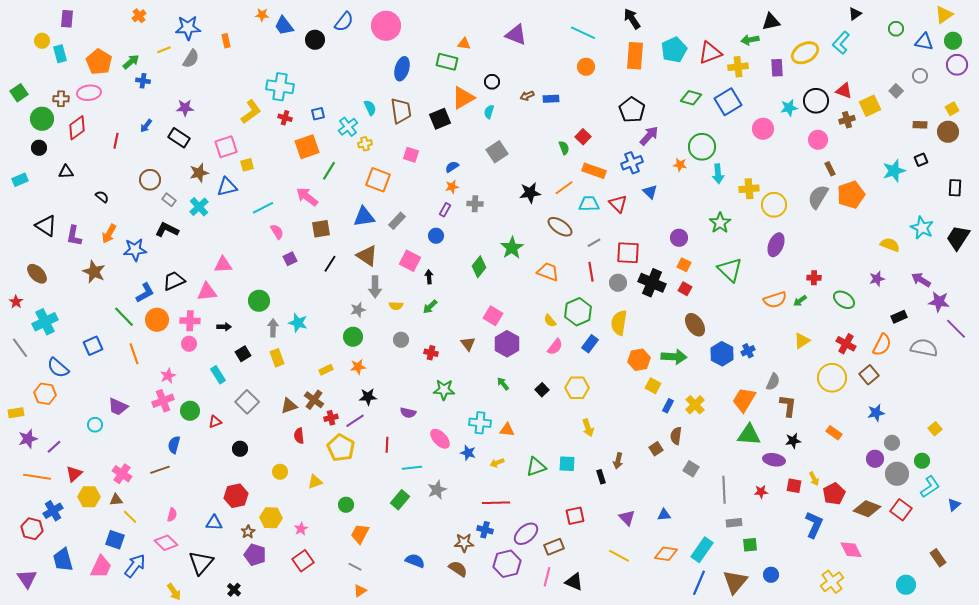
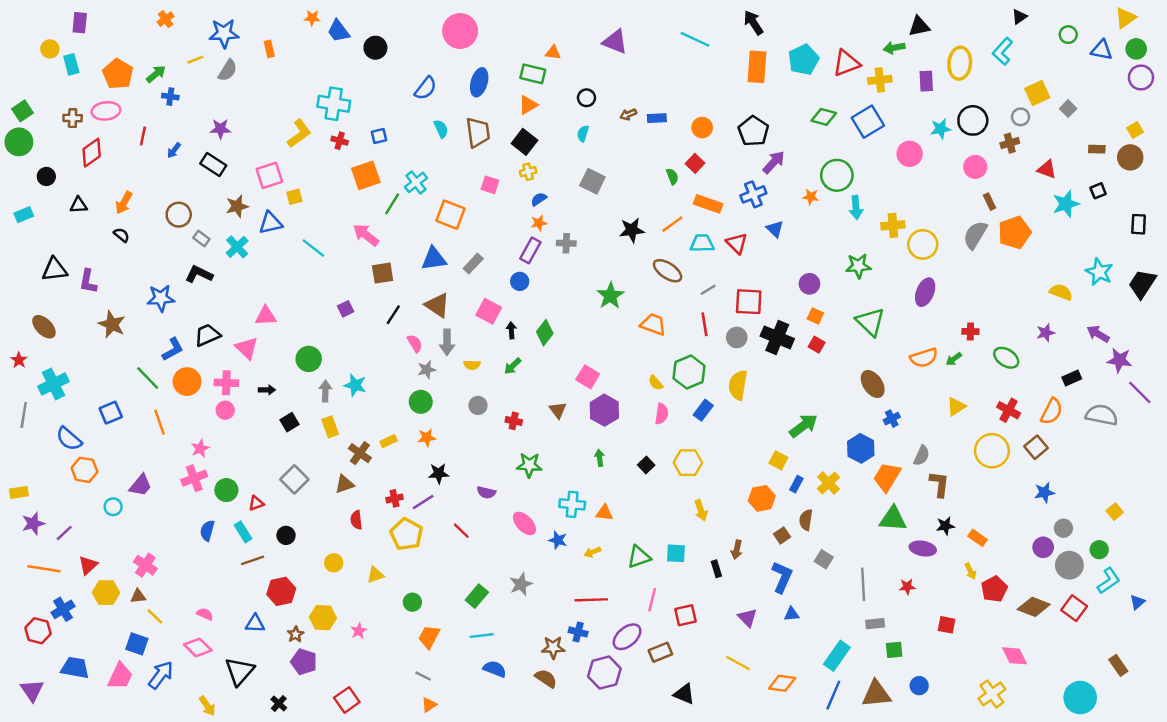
blue semicircle: (344, 22) -> (426, 88), moved
yellow ellipse: (805, 53) -> (960, 63), turned -56
orange circle: (586, 67) -> (702, 128), moved
gray circle: (920, 76) -> (1021, 117), moved
red triangle: (844, 91) -> (1047, 169), moved
orange triangle: (463, 98) -> (528, 105), moved, size x0.7
yellow square: (870, 106) -> (1037, 93), moved
green circle: (42, 119) -> (19, 142), moved
black square: (440, 119) -> (524, 142), turned -30
cyan cross: (348, 127) -> (416, 182), moved
red line: (116, 141) -> (143, 136), moved
yellow cross: (365, 144) -> (528, 172), moved
gray square: (497, 152) -> (592, 181), turned -30
cyan line: (263, 208) -> (313, 248), turned 65
purple rectangle: (445, 210) -> (530, 250), size x1.5
green star: (720, 223) -> (858, 266), turned 30
black triangle: (46, 226) -> (55, 269), turned -40
pink semicircle: (277, 232) -> (415, 343), moved
orange arrow: (109, 234) -> (124, 203), moved
green diamond: (479, 267) -> (545, 333), moved
pink triangle: (207, 292) -> (247, 348), turned 50
brown ellipse: (695, 325) -> (873, 384), moved
pink semicircle: (555, 347) -> (662, 414), turned -30
gray line: (20, 348) -> (24, 415), turned 45
blue hexagon: (722, 354) -> (861, 448), moved
green arrow: (674, 357) -> (803, 426), turned -40
orange hexagon: (639, 360) -> (762, 498), moved
cyan rectangle: (218, 375) -> (243, 532), moved
green arrow: (503, 384) -> (600, 458), turned 32
orange hexagon: (45, 394) -> (84, 470), moved
brown cross: (314, 400) -> (360, 453), moved
purple trapezoid: (118, 407) -> (141, 485), turned -75
orange rectangle: (834, 433) -> (978, 538), moved
red line: (387, 445) -> (461, 531), turned -49
cyan line: (412, 468) -> (482, 636), moved
brown line: (160, 470) -> (253, 560), moved
red square: (794, 486) -> (947, 625), moved
pink semicircle: (172, 515) -> (205, 614), turned -80
blue L-shape: (814, 525) -> (782, 577), moved
orange diamond: (666, 554) -> (782, 683), moved
blue trapezoid: (63, 560) -> (75, 668), turned 115
red square: (303, 561) -> (347, 700), moved
pink line: (547, 577) -> (652, 600), moved
brown triangle: (735, 582) -> (876, 694), turned 44
cyan circle: (906, 585) -> (1080, 698), size x1.4

